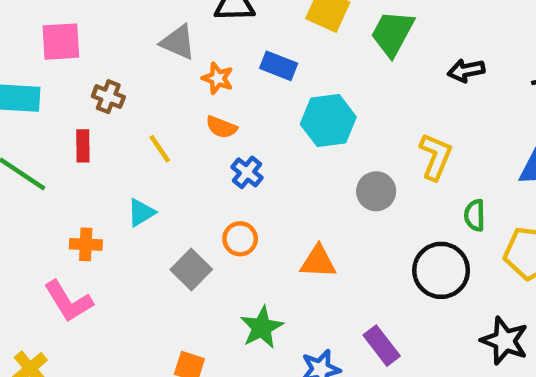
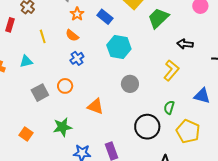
yellow L-shape: (436, 157) -> (171, 70), moved

